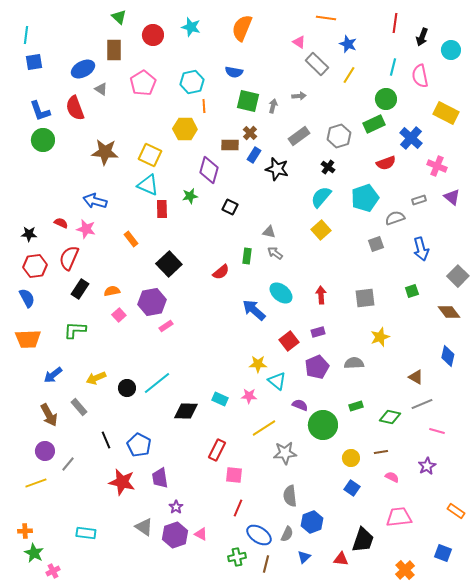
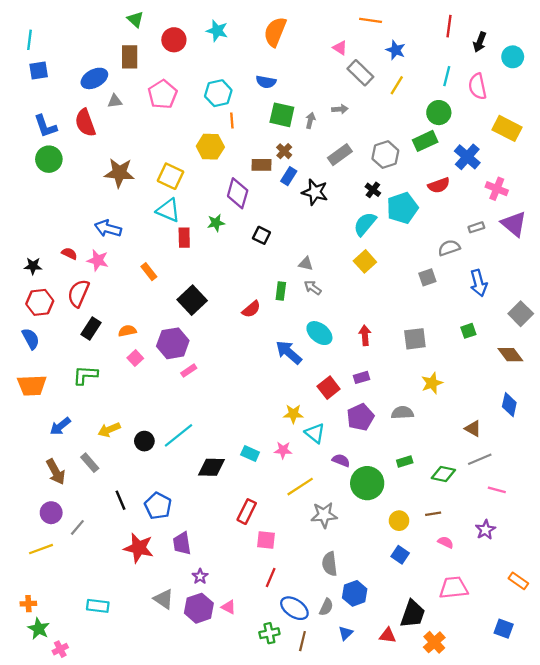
gray triangle: (101, 89) -> (115, 101), turned -40
purple triangle: (452, 197) -> (514, 224), size x1.4
cyan pentagon: (365, 198) -> (402, 208), moved
orange cross: (405, 570) -> (434, 642), moved

